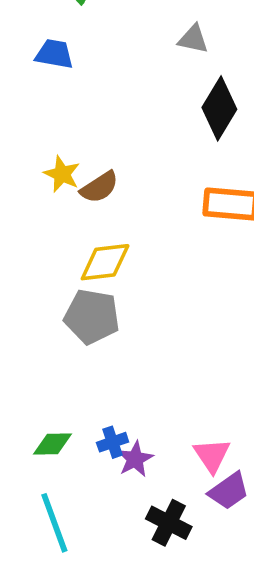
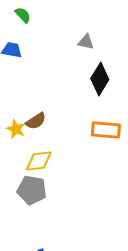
yellow star: (62, 174) -> (16, 129), moved

